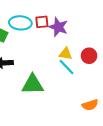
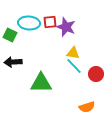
red circle: (89, 56) -> (96, 74), moved
orange semicircle: (90, 105) -> (87, 107), moved

